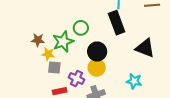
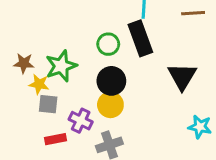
green circle: (81, 28) -> (108, 44), moved
black triangle: (145, 48) -> (182, 76), turned 40
cyan star: (134, 81) -> (200, 127), moved

